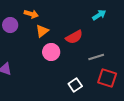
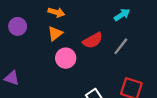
orange arrow: (31, 14) -> (56, 12), moved
gray line: (96, 57) -> (121, 46), moved, turned -35

